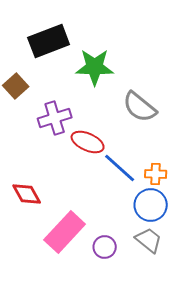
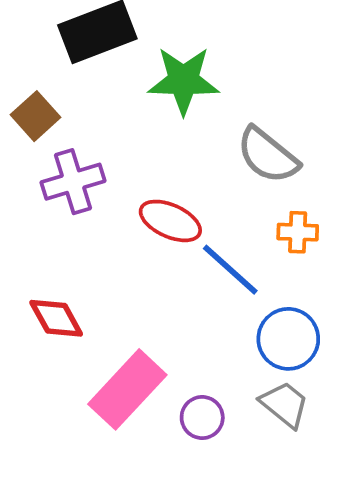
purple cross: (55, 118) -> (73, 182), moved
orange cross: (156, 174) -> (298, 232), moved

